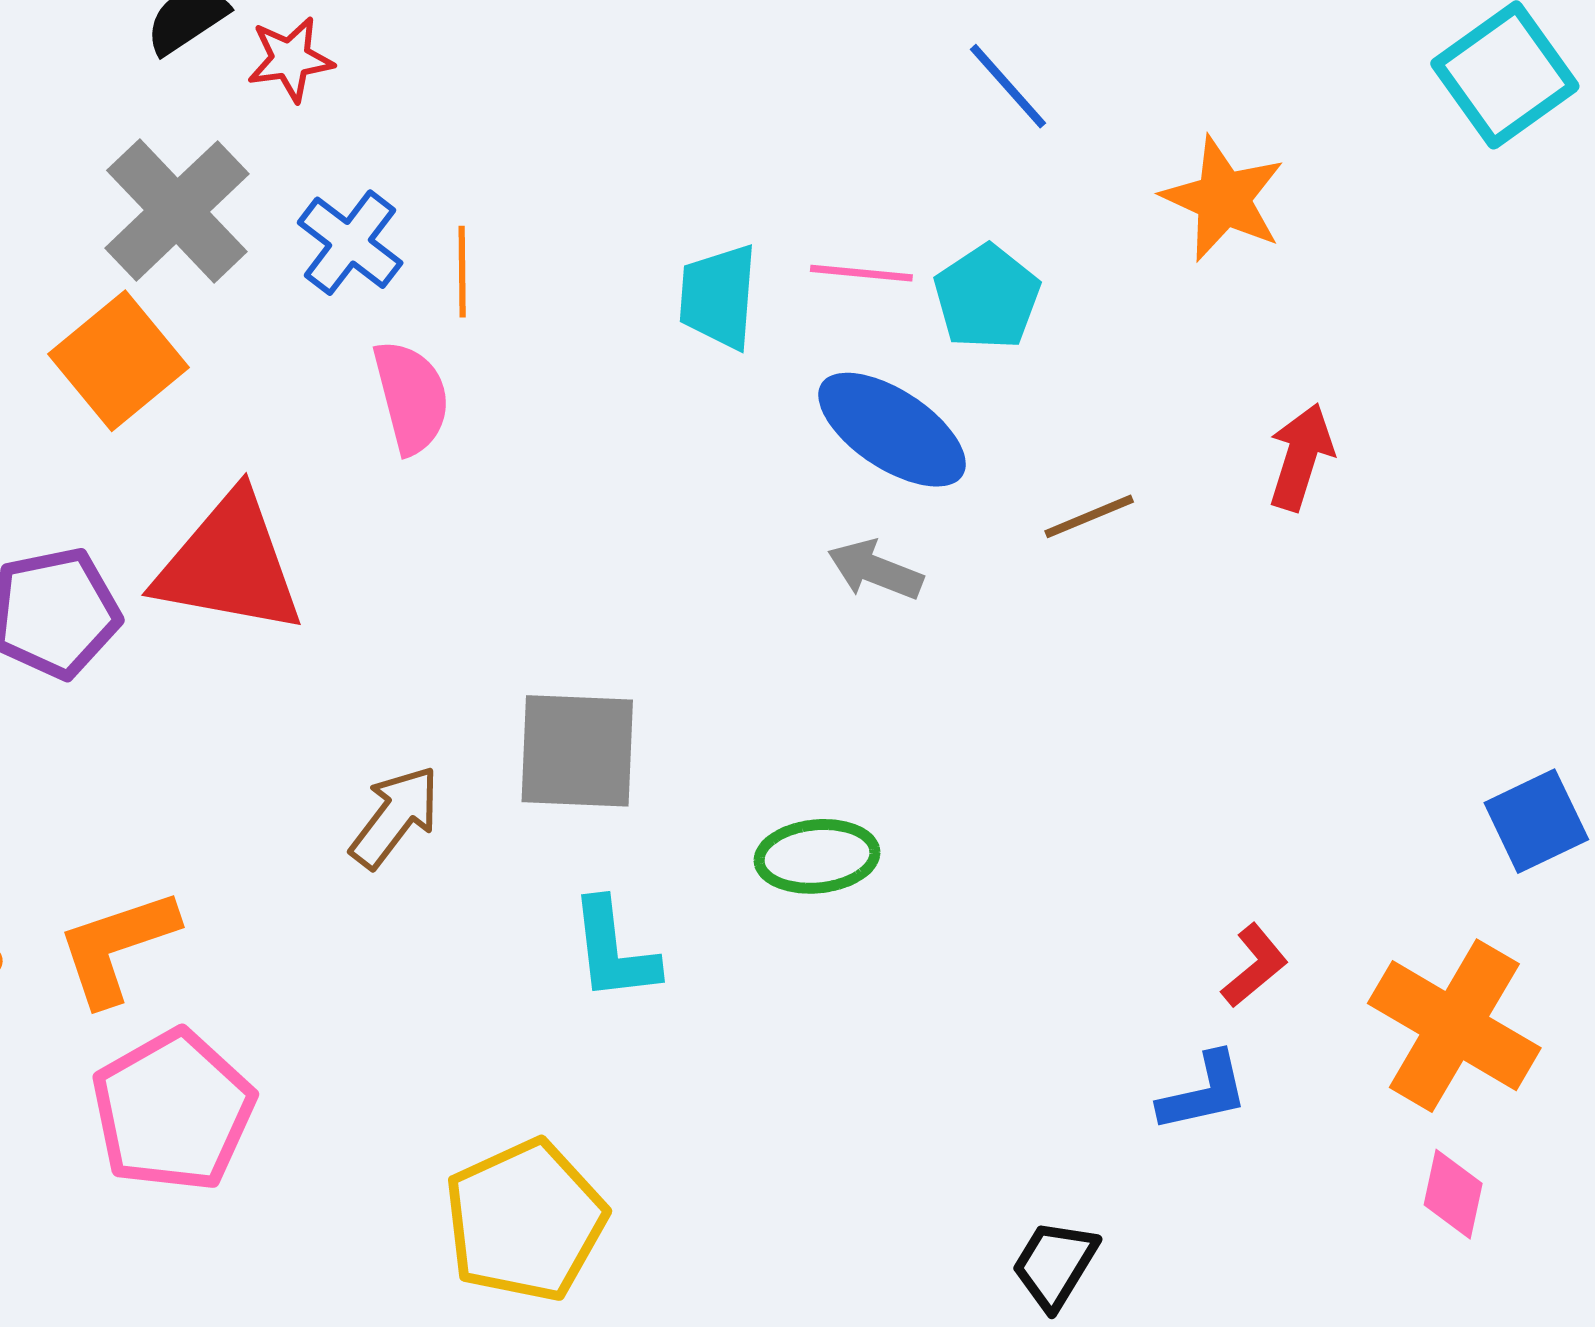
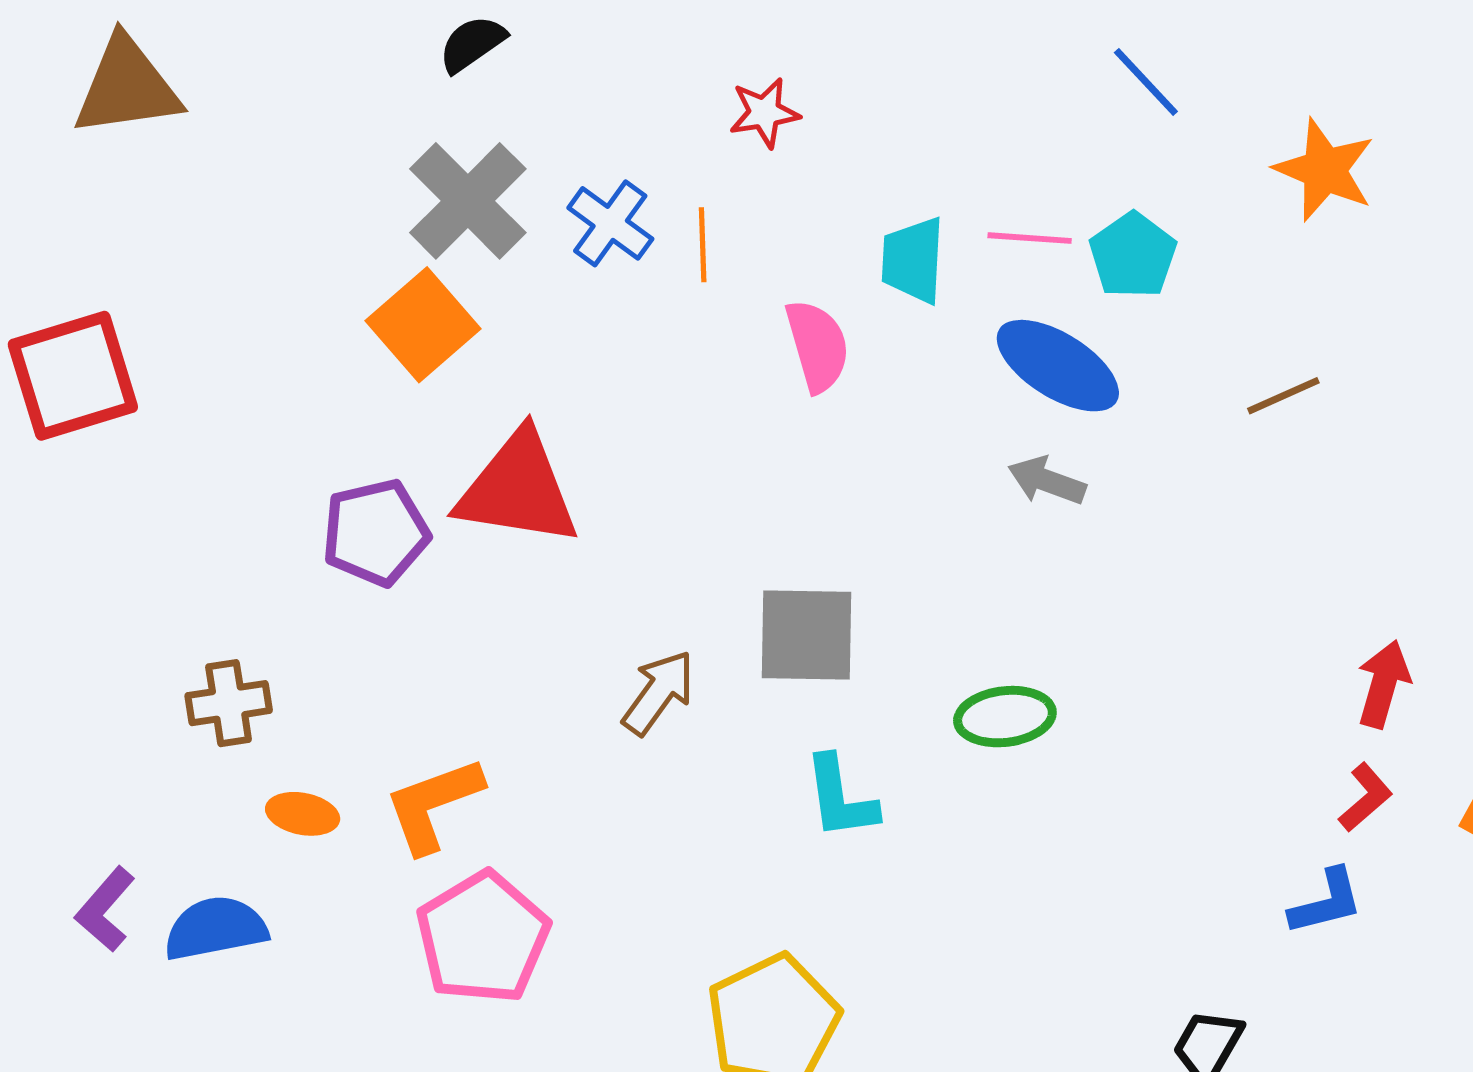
red star: (290, 59) -> (764, 113), moved
pink semicircle: (411, 397) -> (817, 346), moved
red arrow: (1301, 457) -> (1383, 684), moved
brown line: (1089, 516) -> (1283, 396), moved

